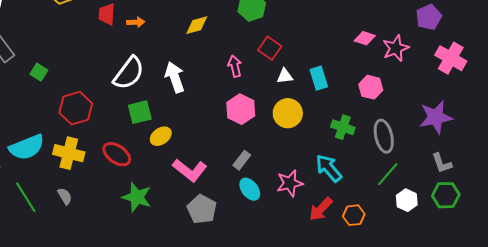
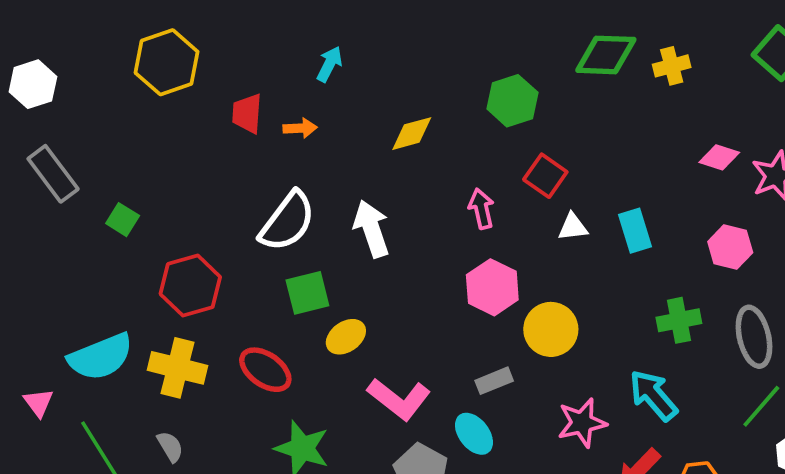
yellow circle: (288, 113) -> (551, 329), moved
green cross: (343, 127) -> (679, 320), turned -30
gray rectangle: (242, 160) -> (494, 381), turned 30
cyan ellipse: (250, 189) -> (474, 434), moved

